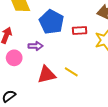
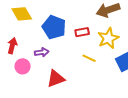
yellow line: (71, 72) -> (89, 58), moved

